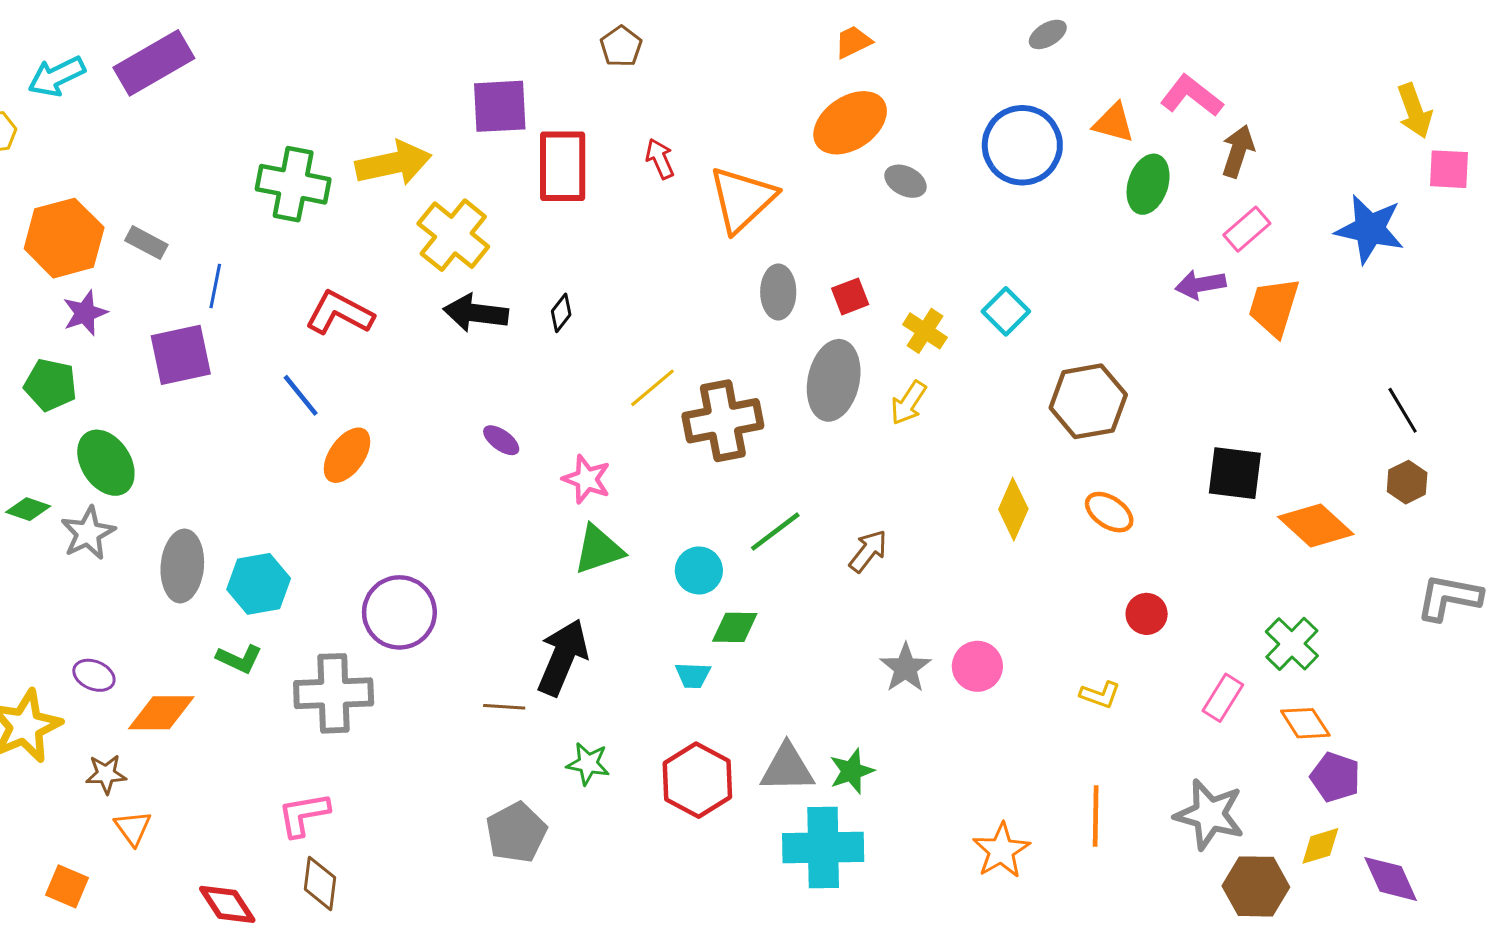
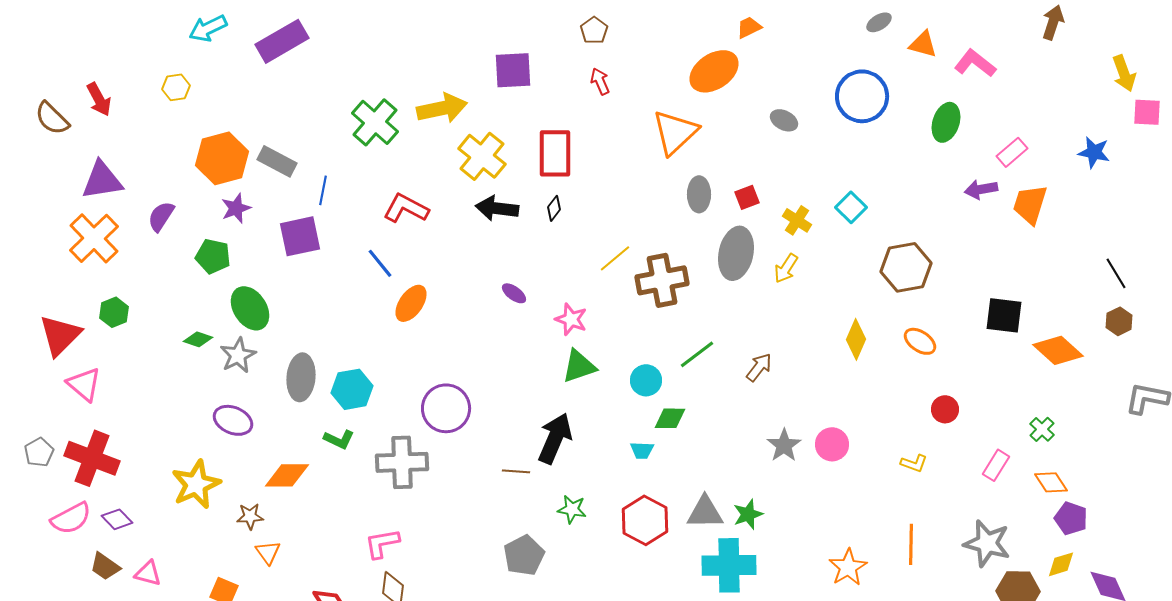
cyan arrow: (57, 76) -> (208, 28), moved
orange ellipse: (850, 123) -> (714, 71), moved
orange triangle: (1114, 123) -> (923, 44), moved
brown arrow: (1238, 151) -> (1053, 22), moved
red arrow: (660, 159) -> (600, 81), moved
red rectangle: (563, 166) -> (555, 153), moved
green cross: (293, 184) -> (375, 122), turned 30
blue star: (1370, 229) -> (1094, 152), size x0.7
gray rectangle: (146, 243) -> (277, 161), size x1.4
green cross: (1292, 644) -> (1042, 429), size x0.7
purple ellipse: (94, 675) -> (233, 420), moved, size x1.4

